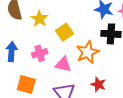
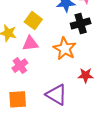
yellow square: (65, 32) -> (33, 21), moved
pink triangle: (63, 64) -> (30, 43), moved

